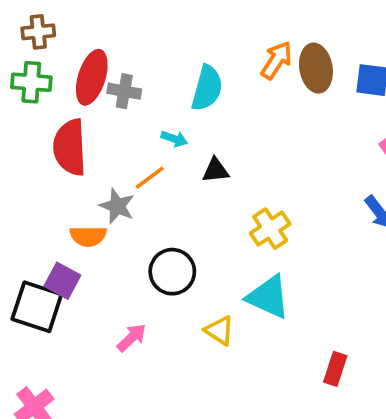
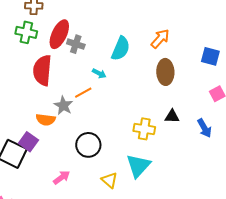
brown ellipse: (316, 68) -> (165, 72), moved
black triangle: (216, 170) -> (172, 116), moved
yellow cross: (270, 229) -> (144, 129), turned 35
cyan triangle: (268, 297) -> (138, 166), turned 40

